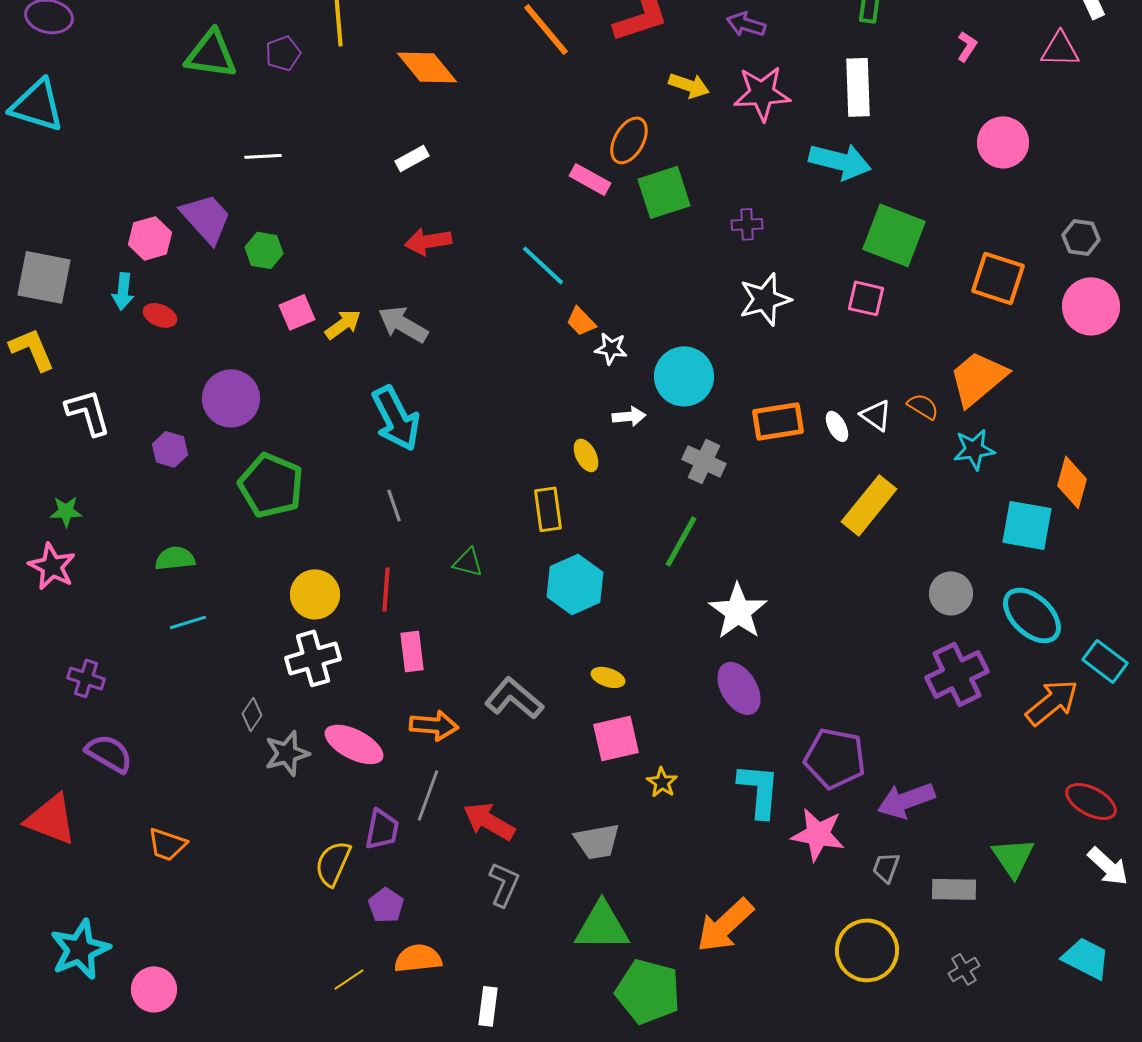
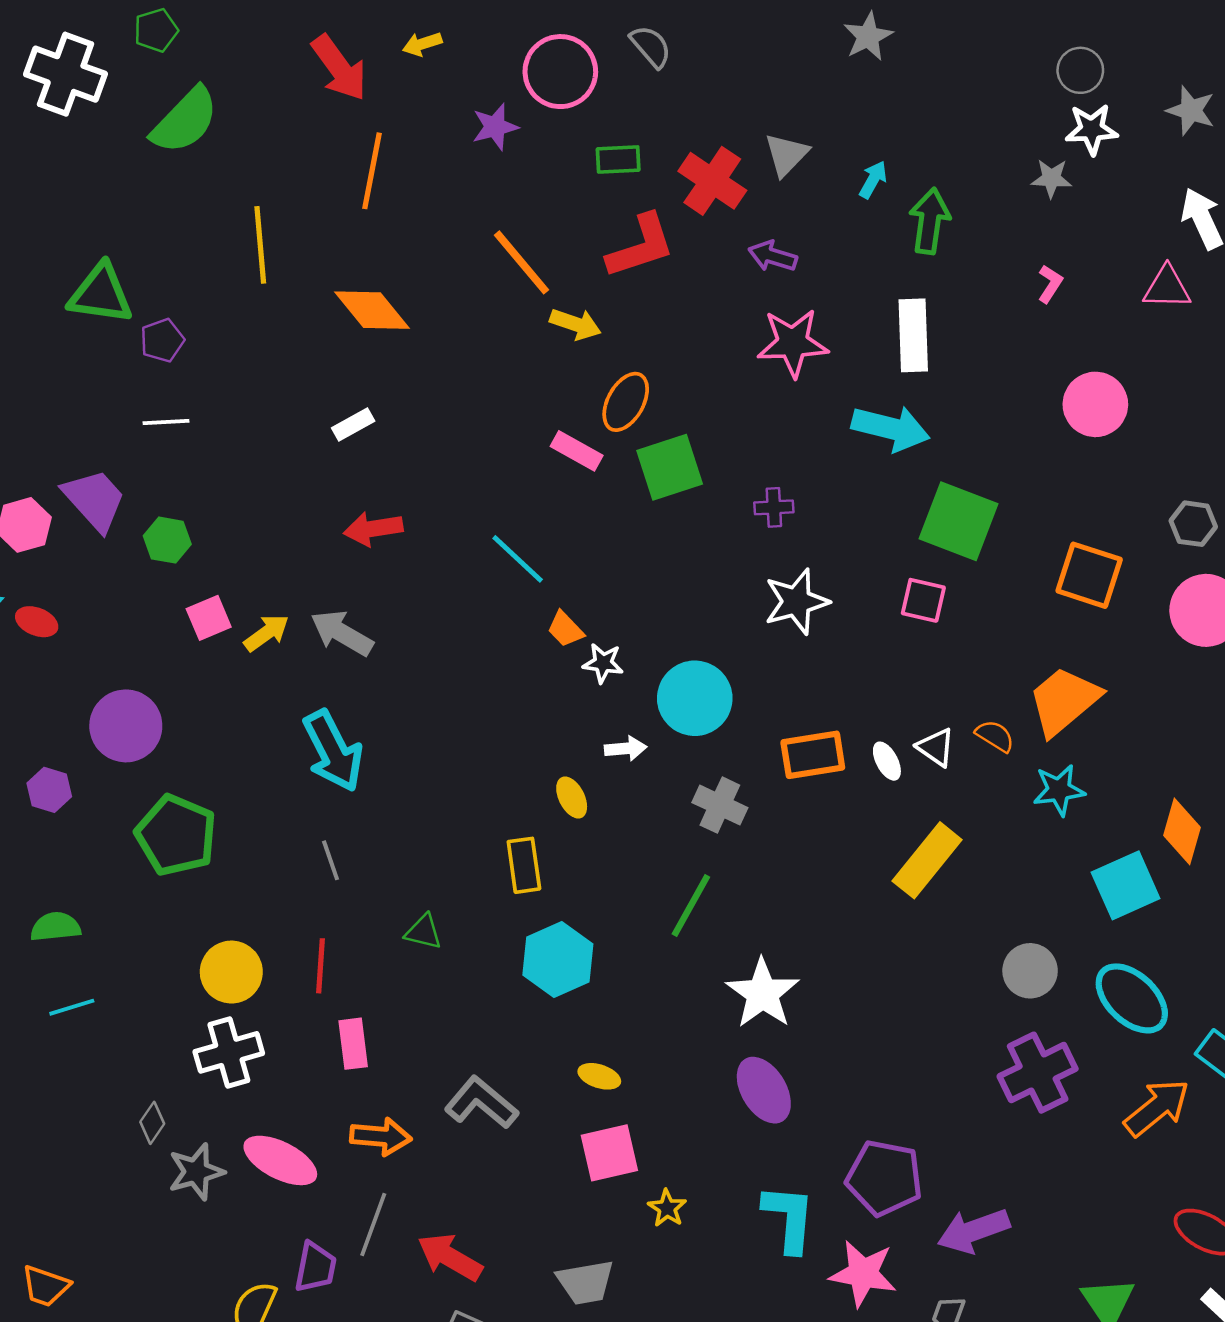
purple pentagon: (283, 53) -> (162, 340), moved
yellow arrow: (689, 85) -> (575, 324), moved
cyan square: (1027, 525) -> (1126, 885), turned -34

